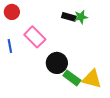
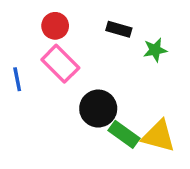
red circle: (12, 12) -> (55, 26), moved
green star: (81, 17) -> (155, 50), moved

